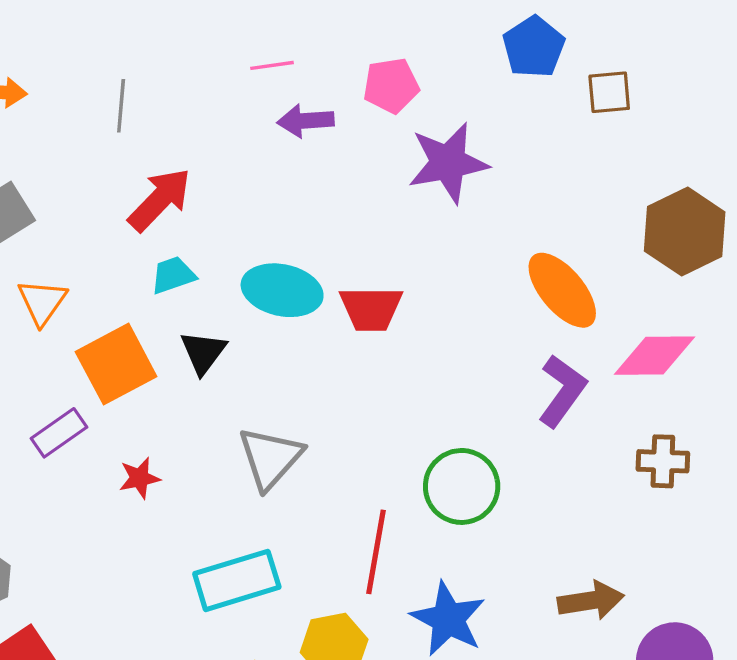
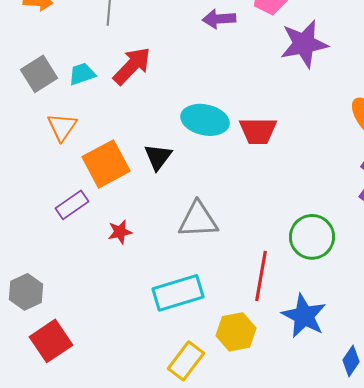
cyan trapezoid: (173, 275) -> (82, 74), moved
gray triangle: (270, 458) -> (198, 220), turned 45

